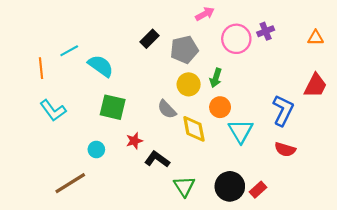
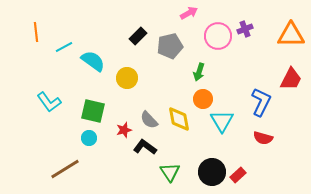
orange triangle: (316, 38) -> (291, 35), size x1.8
orange line: (41, 68) -> (36, 32), moved
yellow circle: (189, 84) -> (127, 78), moved
green square: (113, 107) -> (93, 111), moved
gray semicircle: (167, 109) -> (149, 120), moved

